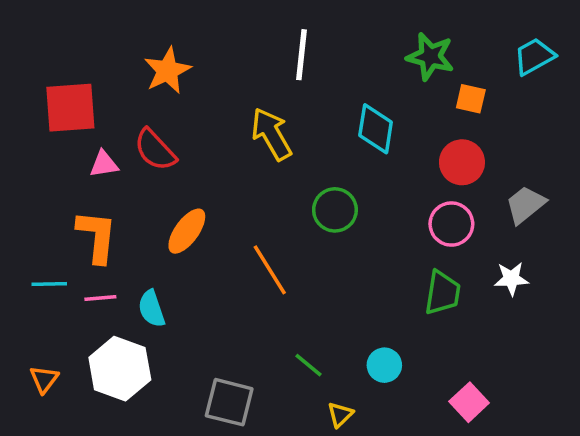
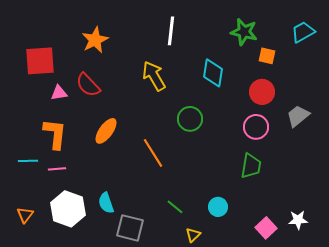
white star: (511, 279) -> (298, 220), moved
cyan semicircle: (152, 309) -> (106, 203), moved

